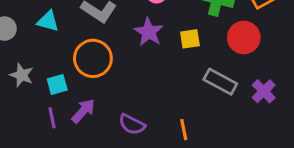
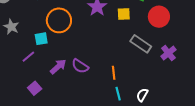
cyan square: (57, 85) -> (41, 39), moved
purple arrow: (83, 111) -> (58, 67), moved
purple line: (52, 118) -> (28, 57), turned 56

